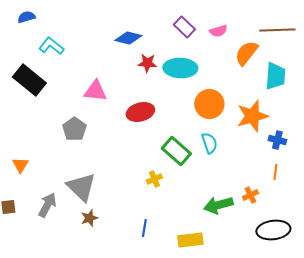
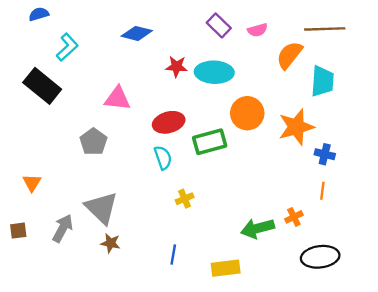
blue diamond: (128, 38) -> (137, 33), moved
cyan L-shape: (51, 46) -> (67, 47), turned 100
cyan semicircle: (209, 143) -> (163, 158), moved
green rectangle: (176, 151) -> (210, 142), moved, turned -56
brown star: (89, 218) -> (111, 243), turned 30

